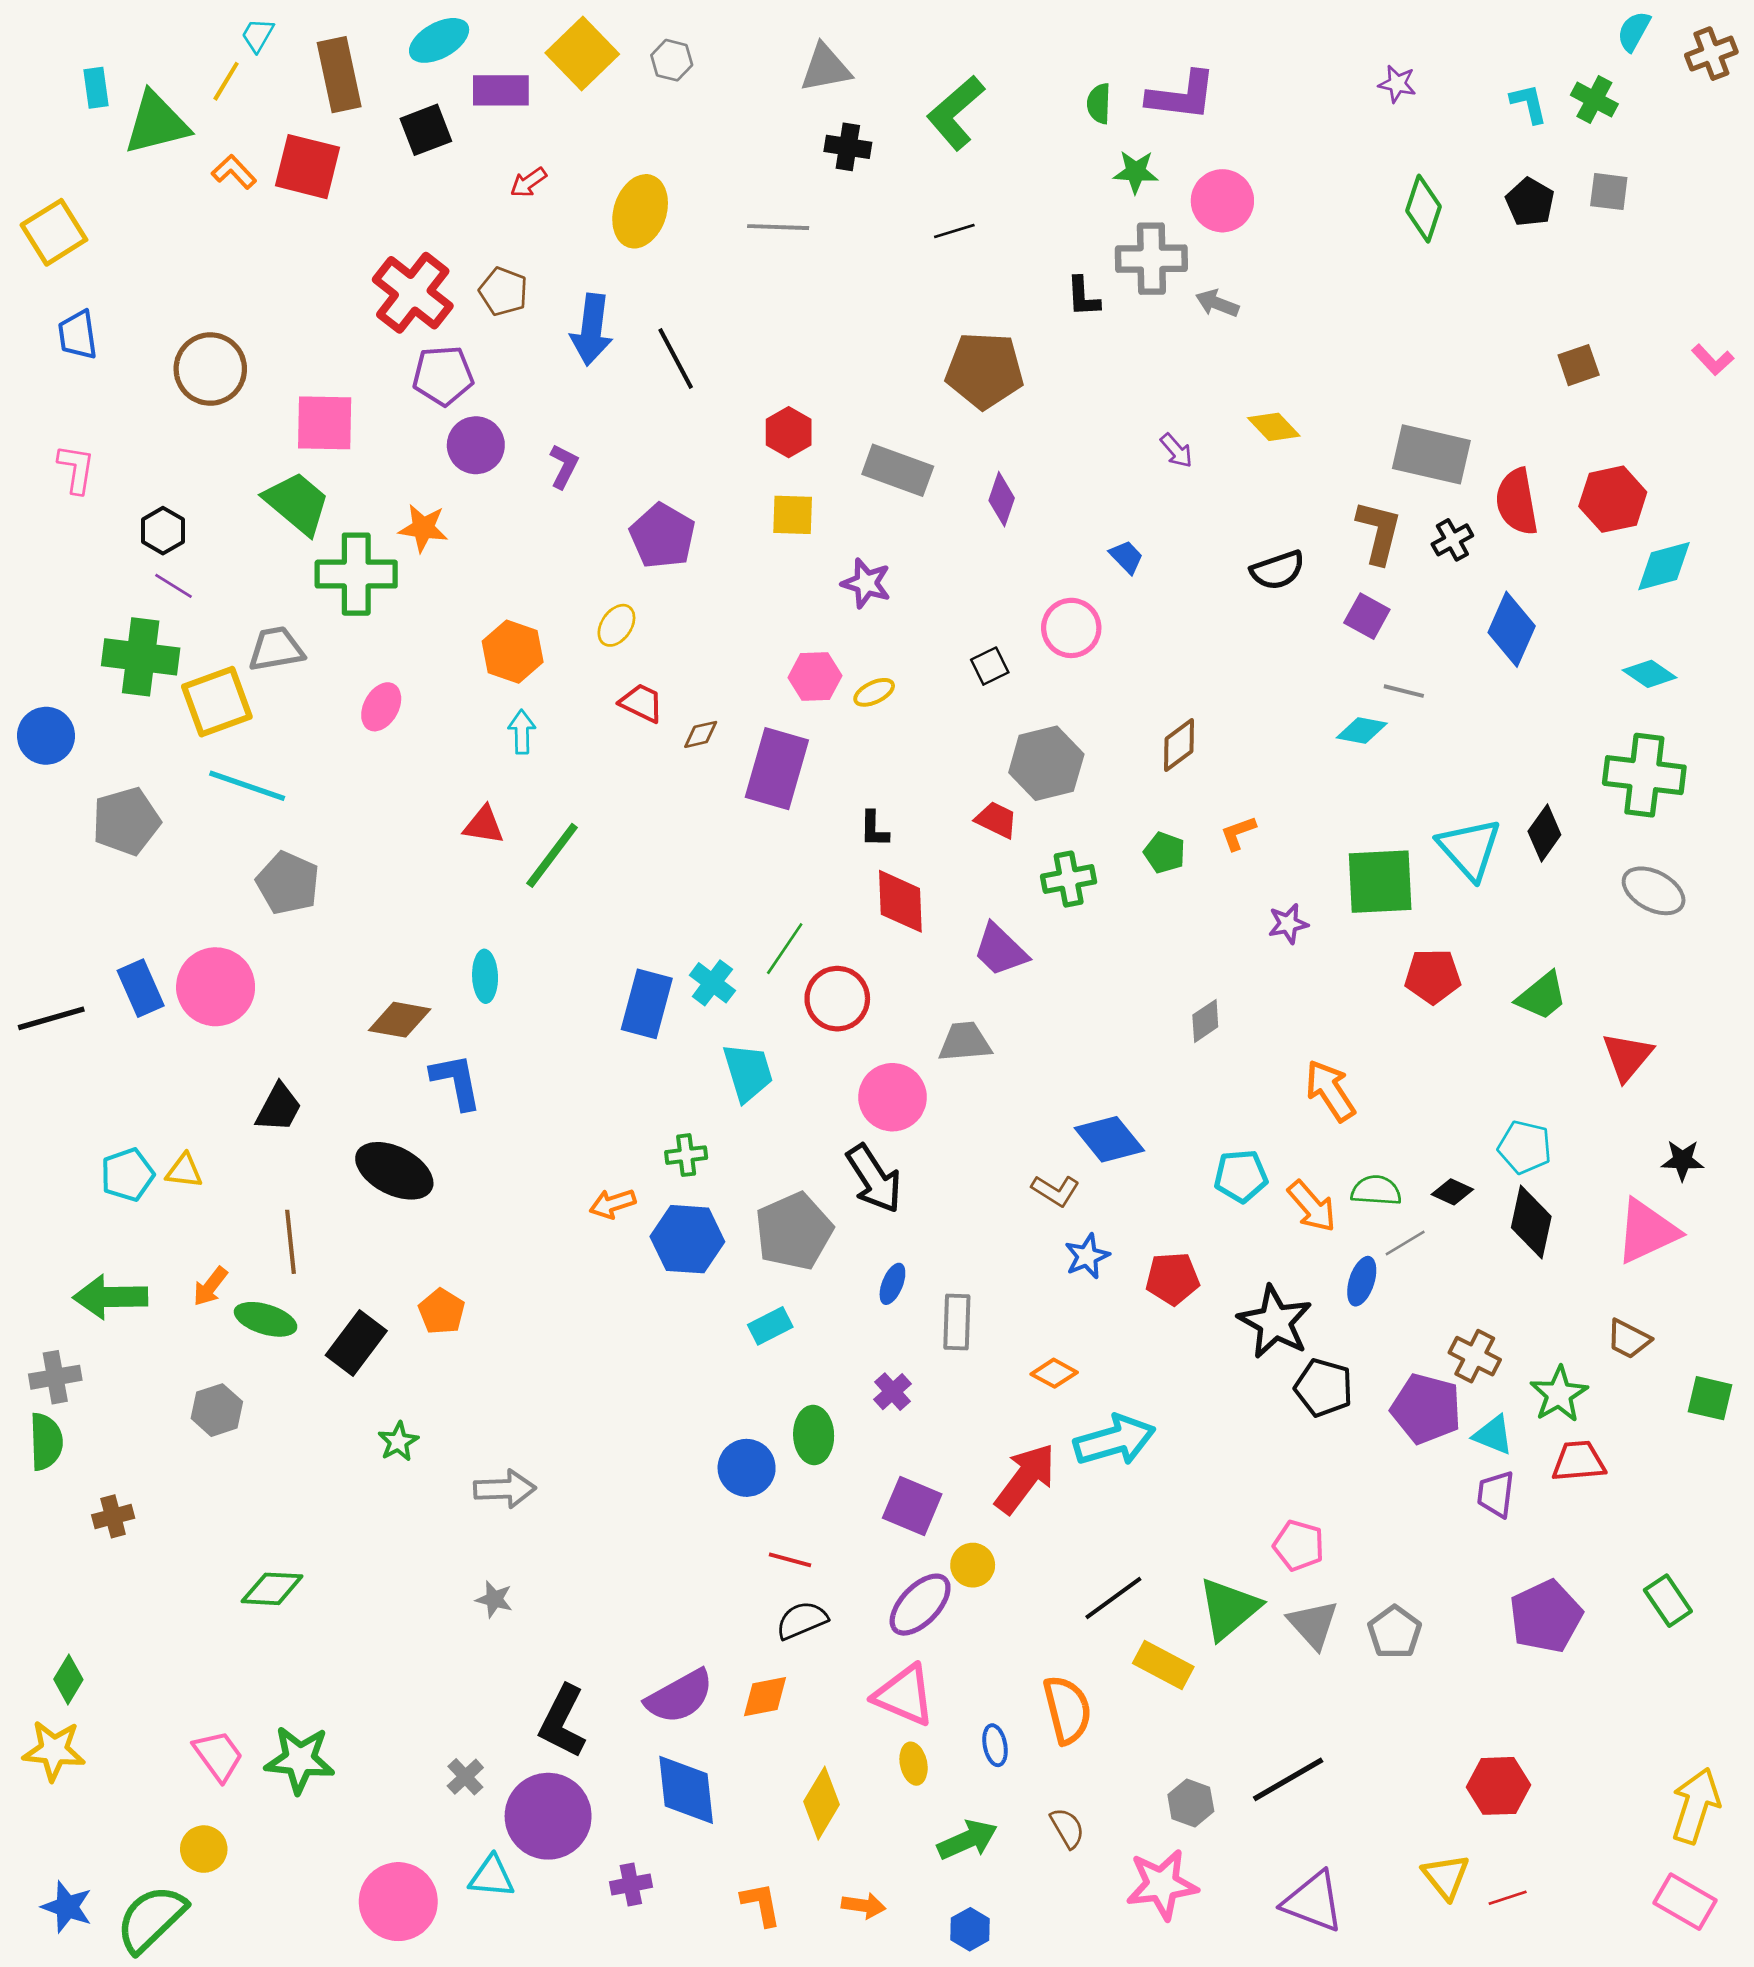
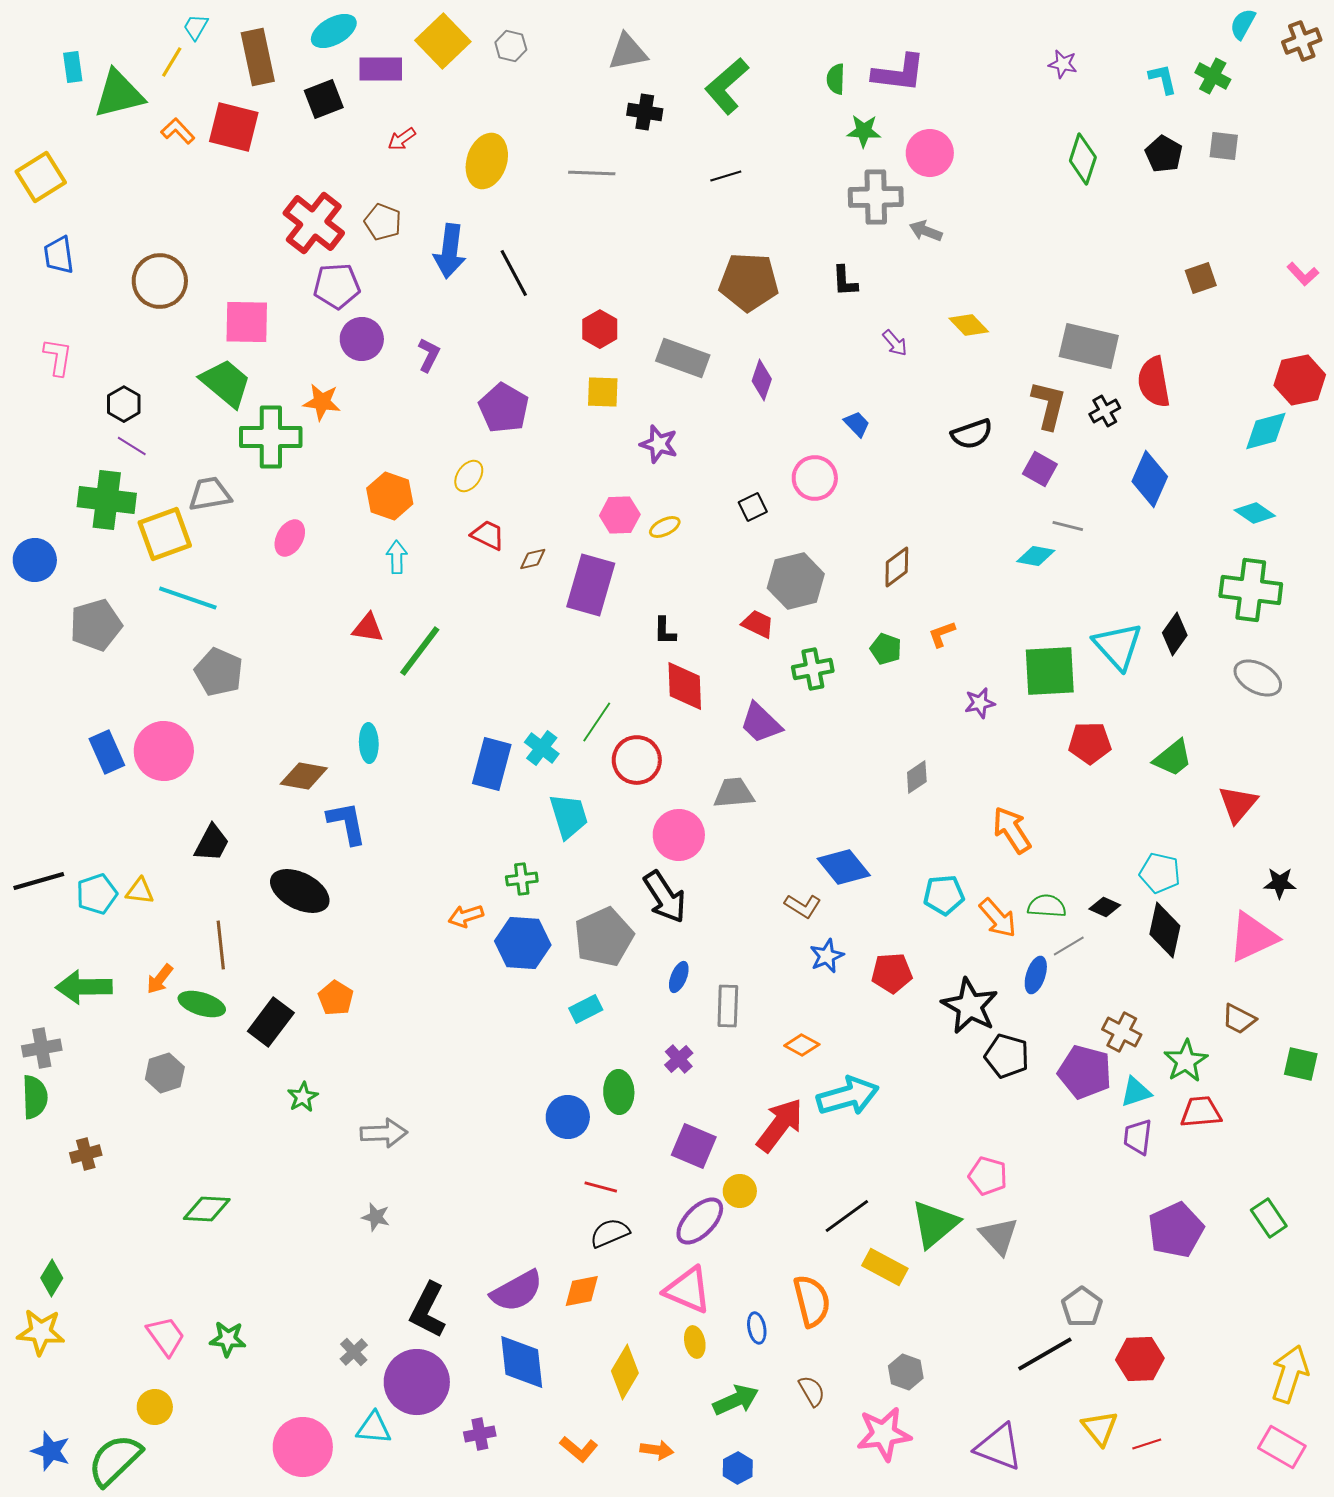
black L-shape: (1083, 297) -> (845, 281), moved
red hexagon: (1613, 499) -> (1300, 380), moved
black line: (51, 1018) -> (39, 881), moved
cyan triangle: (1493, 1435) -> (1136, 1092), turned -40
gray pentagon: (1395, 1632) -> (1082, 1307), moved
green star: (300, 1760) -> (228, 1339), size x0.7
black line: (1288, 1779) -> (1045, 1354), moved
orange L-shape: (761, 1904) -> (579, 1449), turned 141

